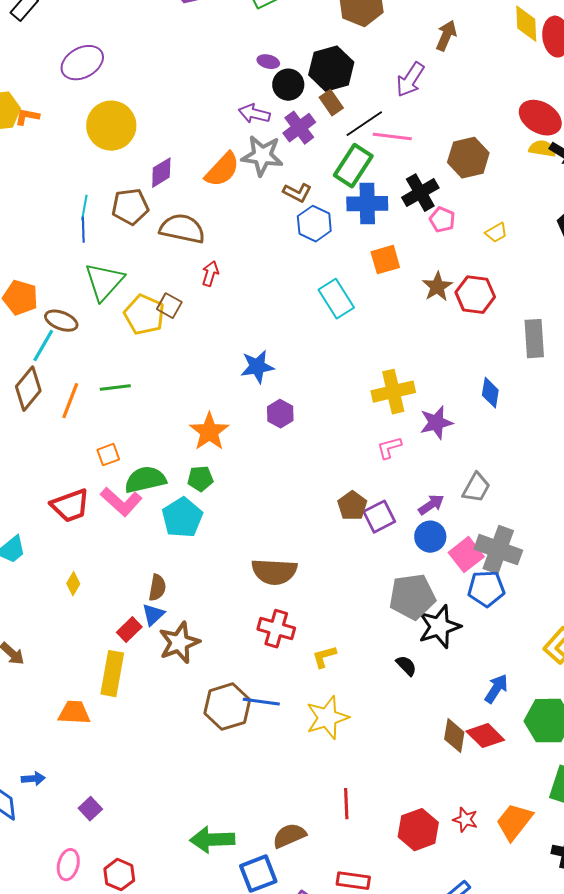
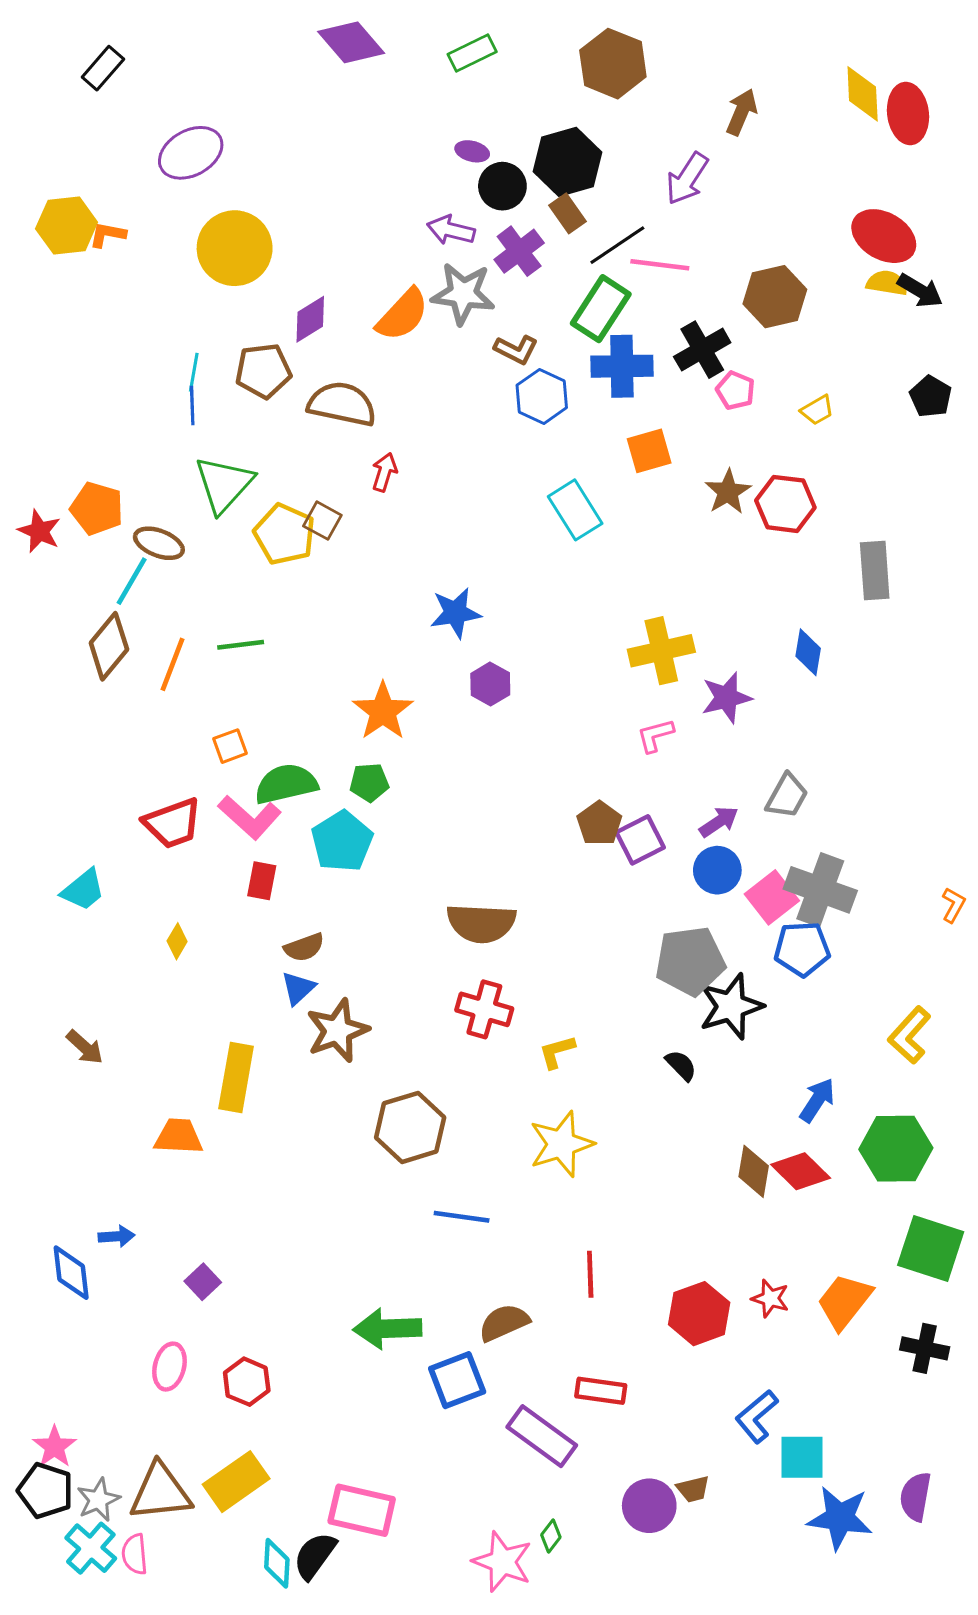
brown semicircle: (157, 588) -> (304, 947), turned 60
red rectangle: (129, 630) -> (262, 881), moved, turned -35
blue line: (261, 702) -> (462, 1217), moved

